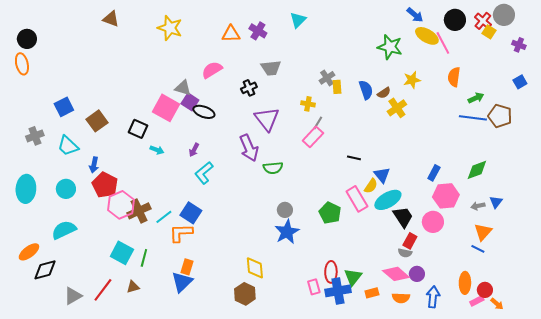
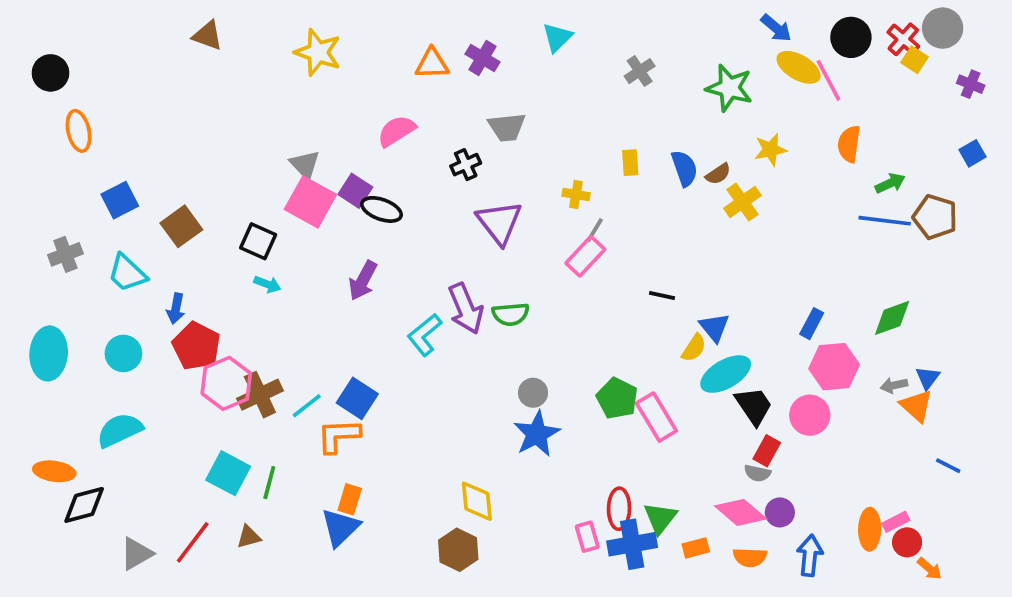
orange ellipse: (22, 64) -> (79, 131), moved
gray cross: (327, 78) -> (640, 71), moved
gray triangle: (183, 88) -> (305, 165), moved, turned 30
purple arrow: (249, 148) -> (466, 309), moved
cyan arrow: (157, 150) -> (267, 284), moved
purple arrow: (194, 150) -> (363, 281), size x1.5
cyan L-shape: (204, 173) -> (425, 335), moved
pink rectangle: (357, 199) -> (656, 417), moved
orange triangle: (483, 232) -> (916, 406), moved, turned -30
blue line: (478, 249) -> (948, 466), moved
orange ellipse: (29, 252) -> (54, 471), turned 45
pink rectangle: (477, 301) -> (896, 522), moved

